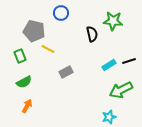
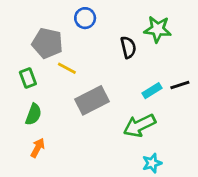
gray rectangle: (66, 72) -> (92, 100), size x1.6
green semicircle: (24, 82) -> (33, 114), turned -42
green arrow: (121, 90) -> (139, 125), moved

